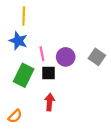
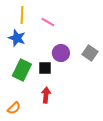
pink line: (42, 54) -> (48, 22), moved, turned -48

